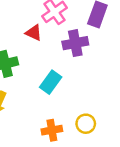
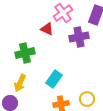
cyan rectangle: (51, 82) -> (54, 79), moved

